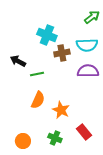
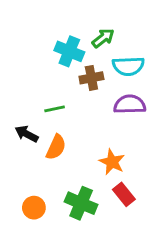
green arrow: (92, 17) -> (103, 38), moved
black arrow: (18, 61) -> (27, 134), moved
orange star: (61, 110) -> (112, 162), moved
green cross: (55, 138) -> (81, 203), size x1.5

